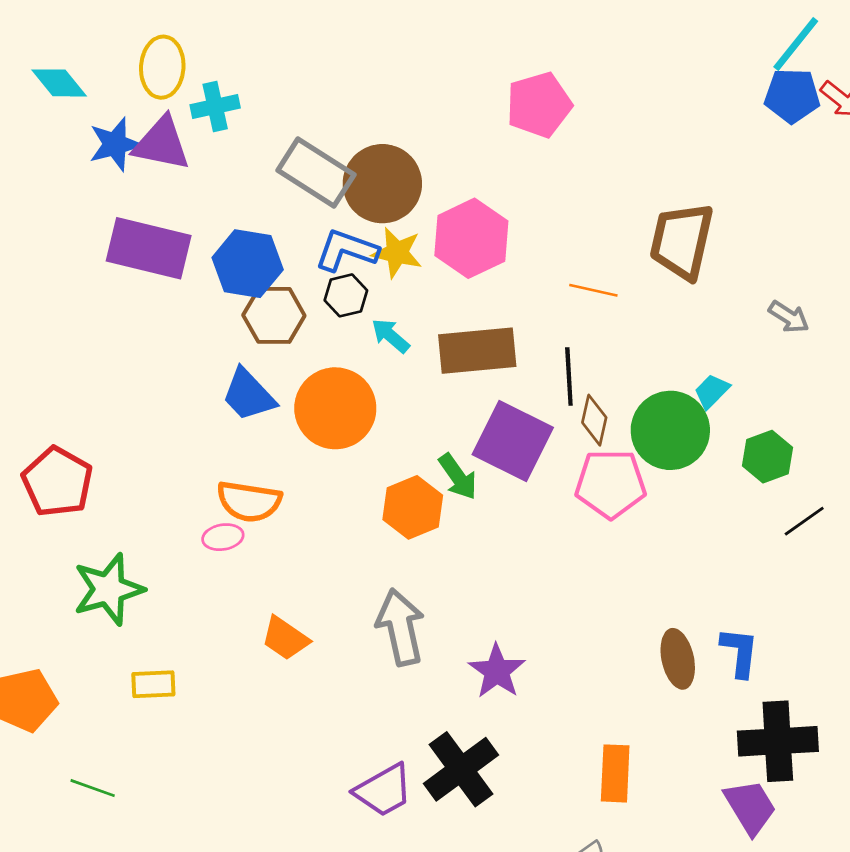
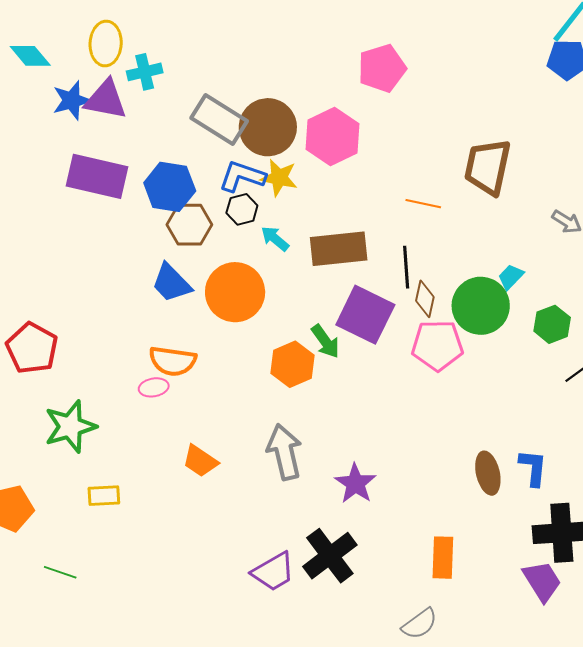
pink hexagon: (471, 238) -> (333, 136), moved

